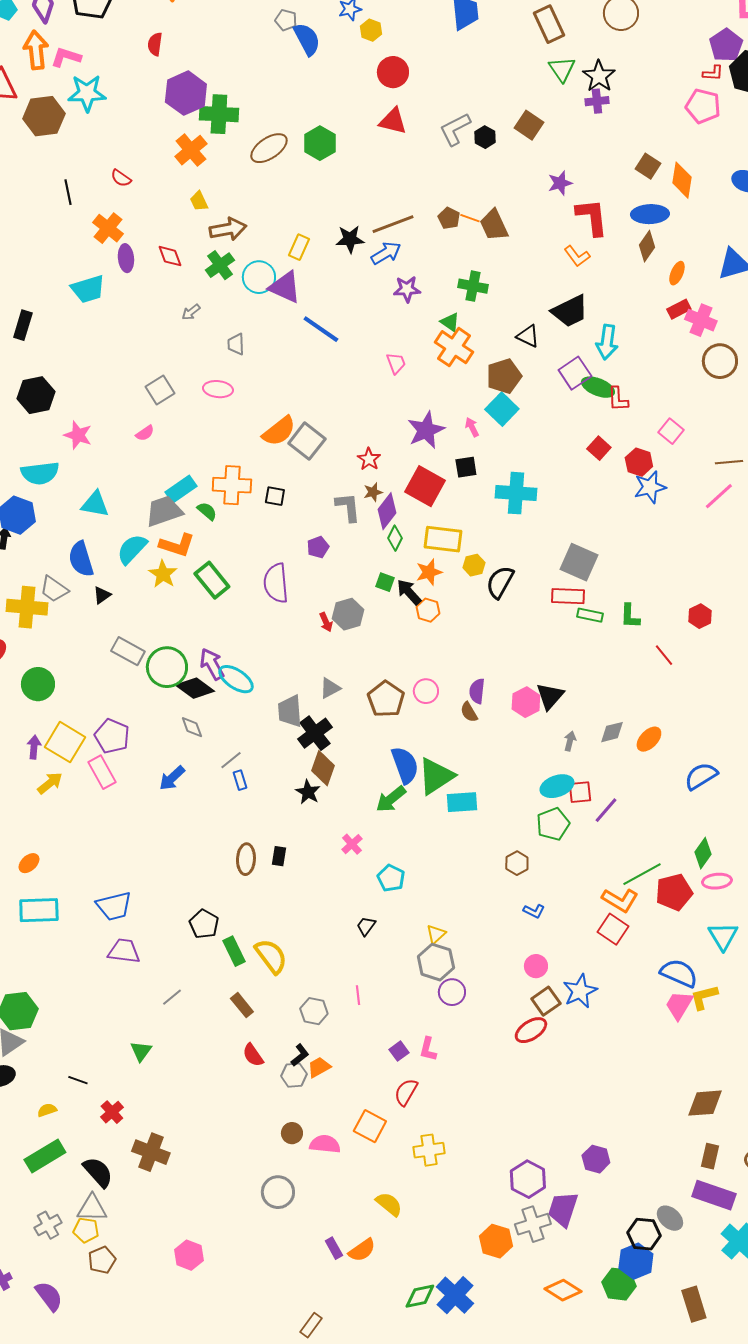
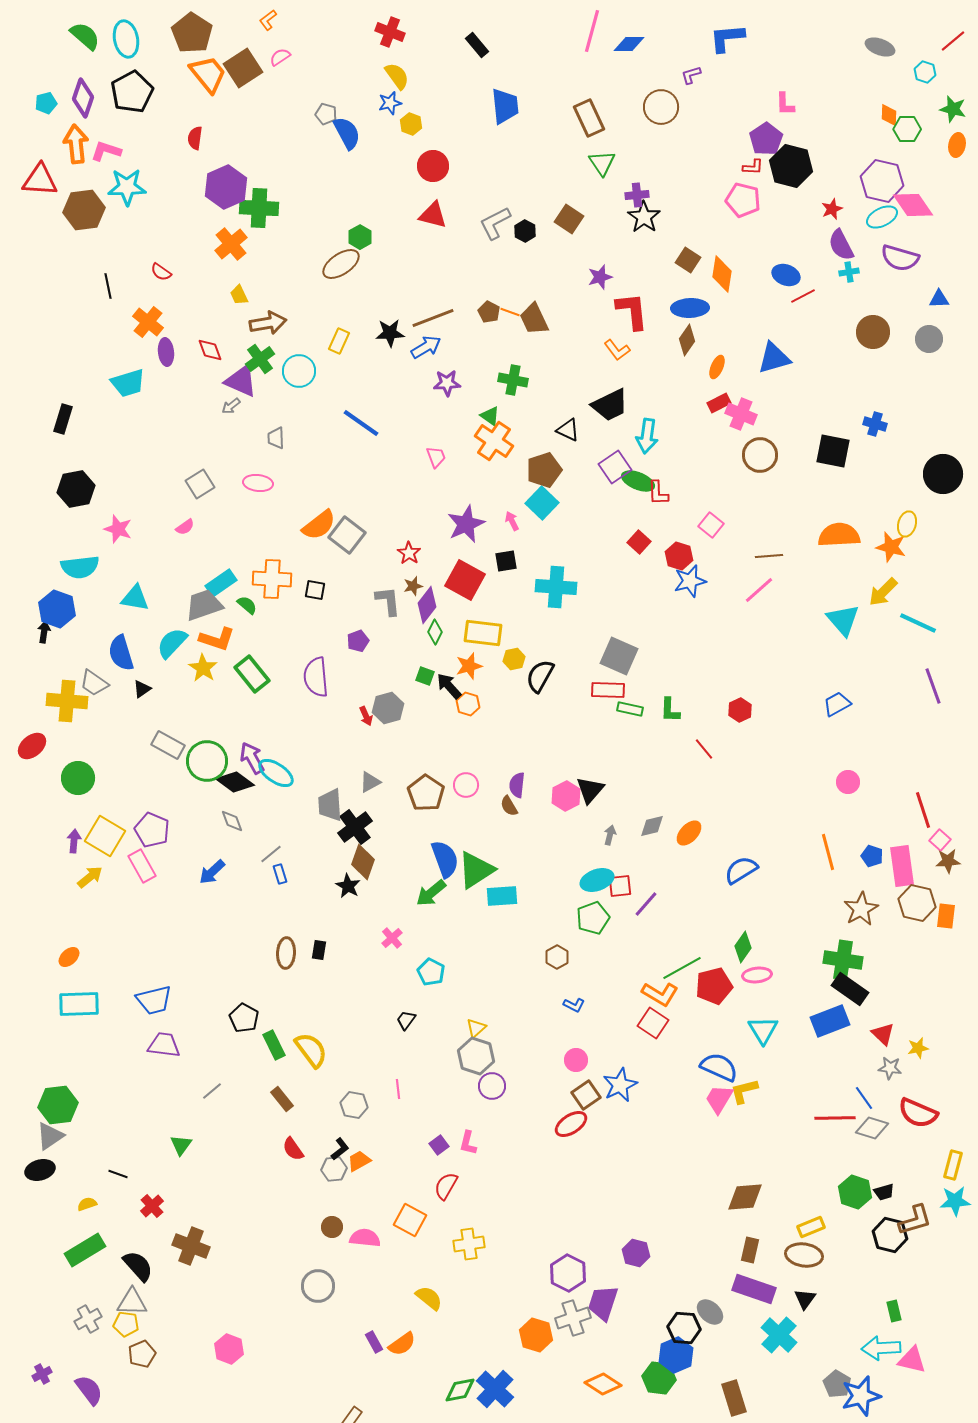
black star: (599, 76) -> (644, 217), moved
green hexagon: (320, 143) -> (360, 237), size x0.7
brown ellipse: (269, 148) -> (341, 264), moved
purple triangle: (285, 287) -> (241, 381), moved

